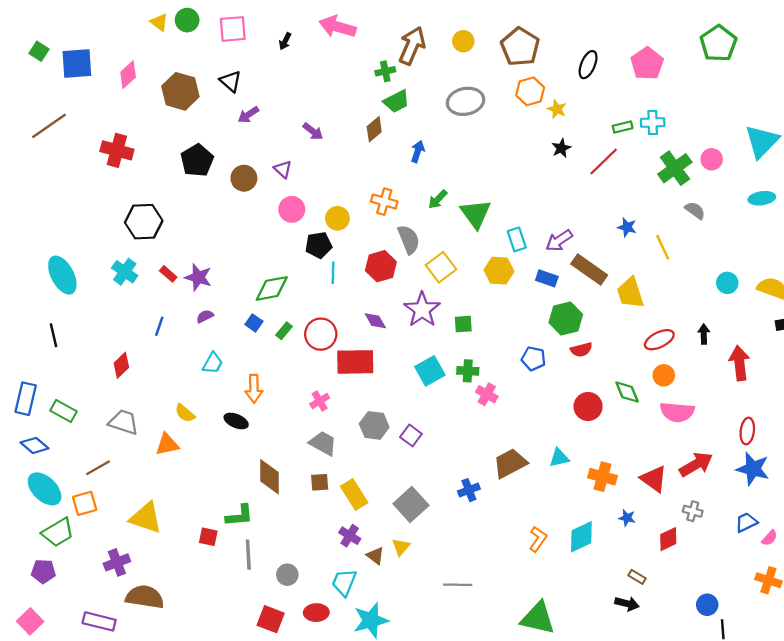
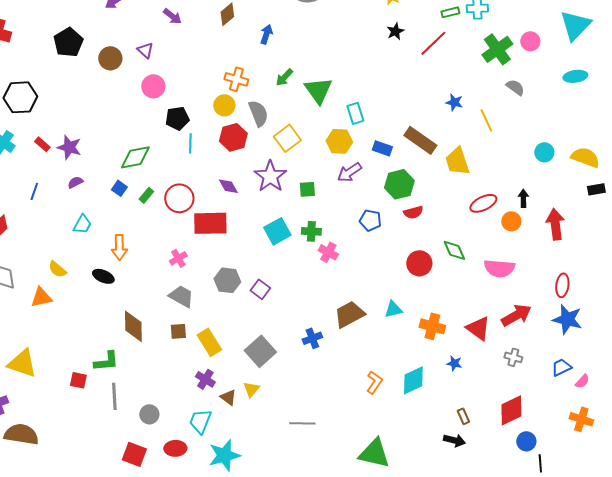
yellow circle: (337, 218) -> (224, 105), moved
purple arrow: (559, 241) -> (349, 172), moved
orange circle: (664, 375) -> (511, 221), moved
red diamond: (668, 539) -> (511, 410), moved, size x1.4
brown rectangle: (637, 577) -> (463, 416), turned 35

